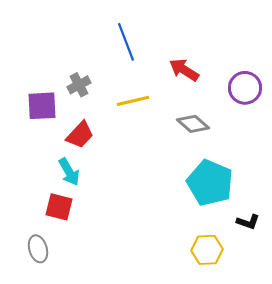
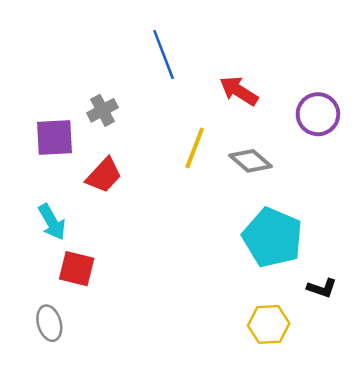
yellow line: (133, 101) -> (195, 148), moved, turned -56
cyan arrow: (69, 172) -> (52, 222), moved

